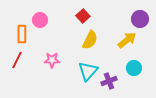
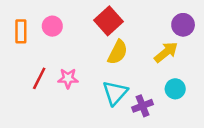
red square: (83, 16) -> (109, 21), size x1.5
orange rectangle: (22, 34) -> (21, 31), moved
red line: (17, 60) -> (39, 78), moved

